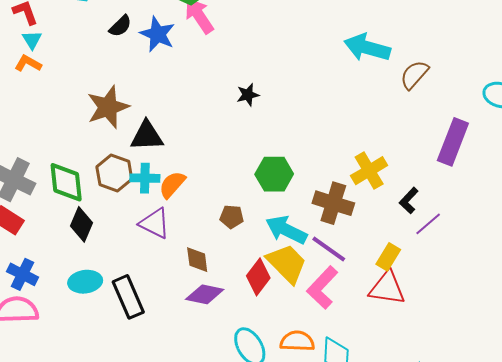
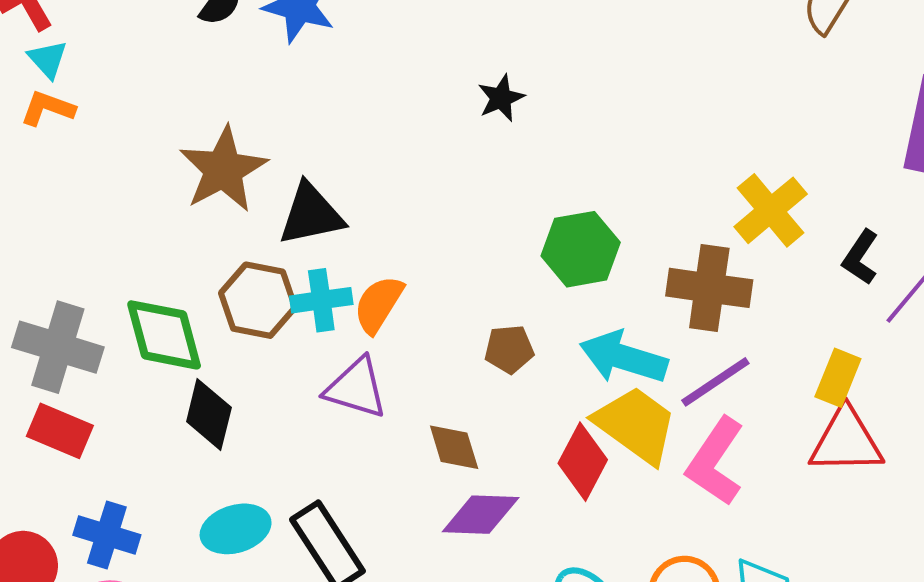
purple line: (329, 249) -> (715, 382), turned -60

